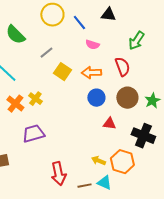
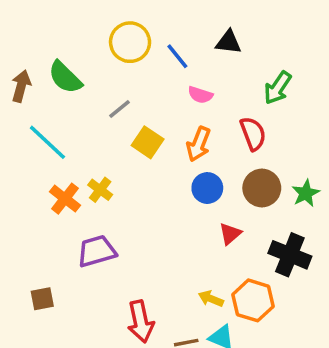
orange arrow: (91, 73) -> (199, 144), turned -66
red triangle: (109, 124) -> (230, 234), turned -48

